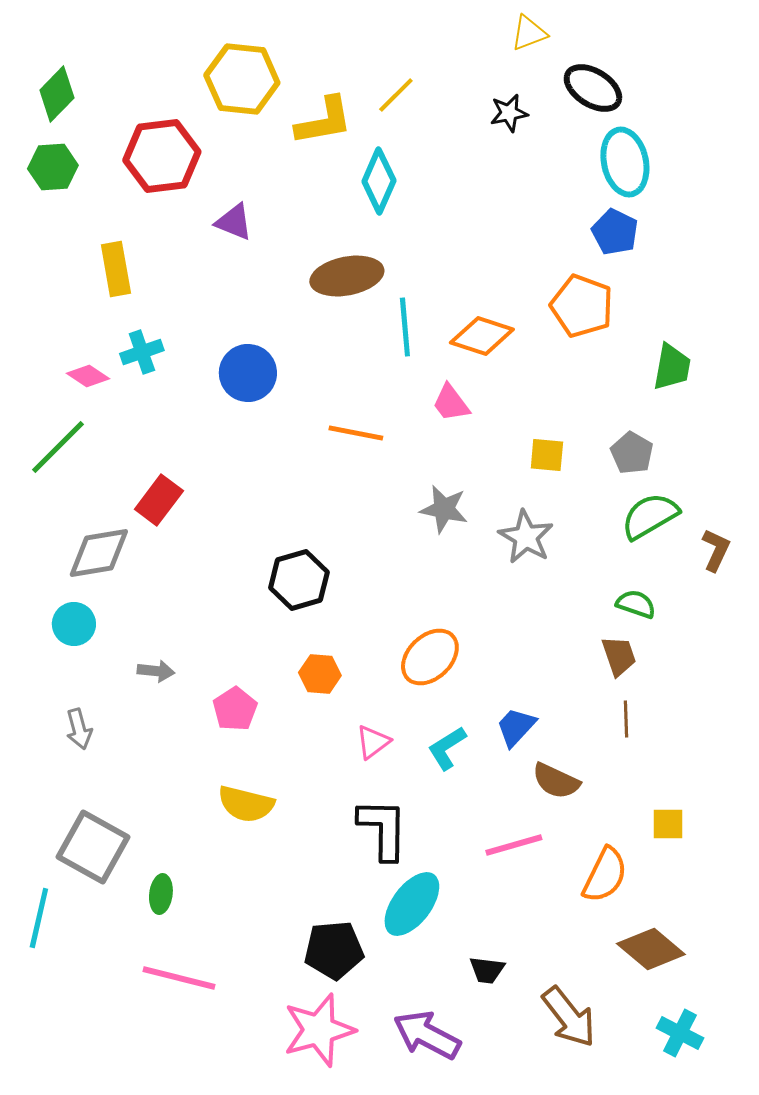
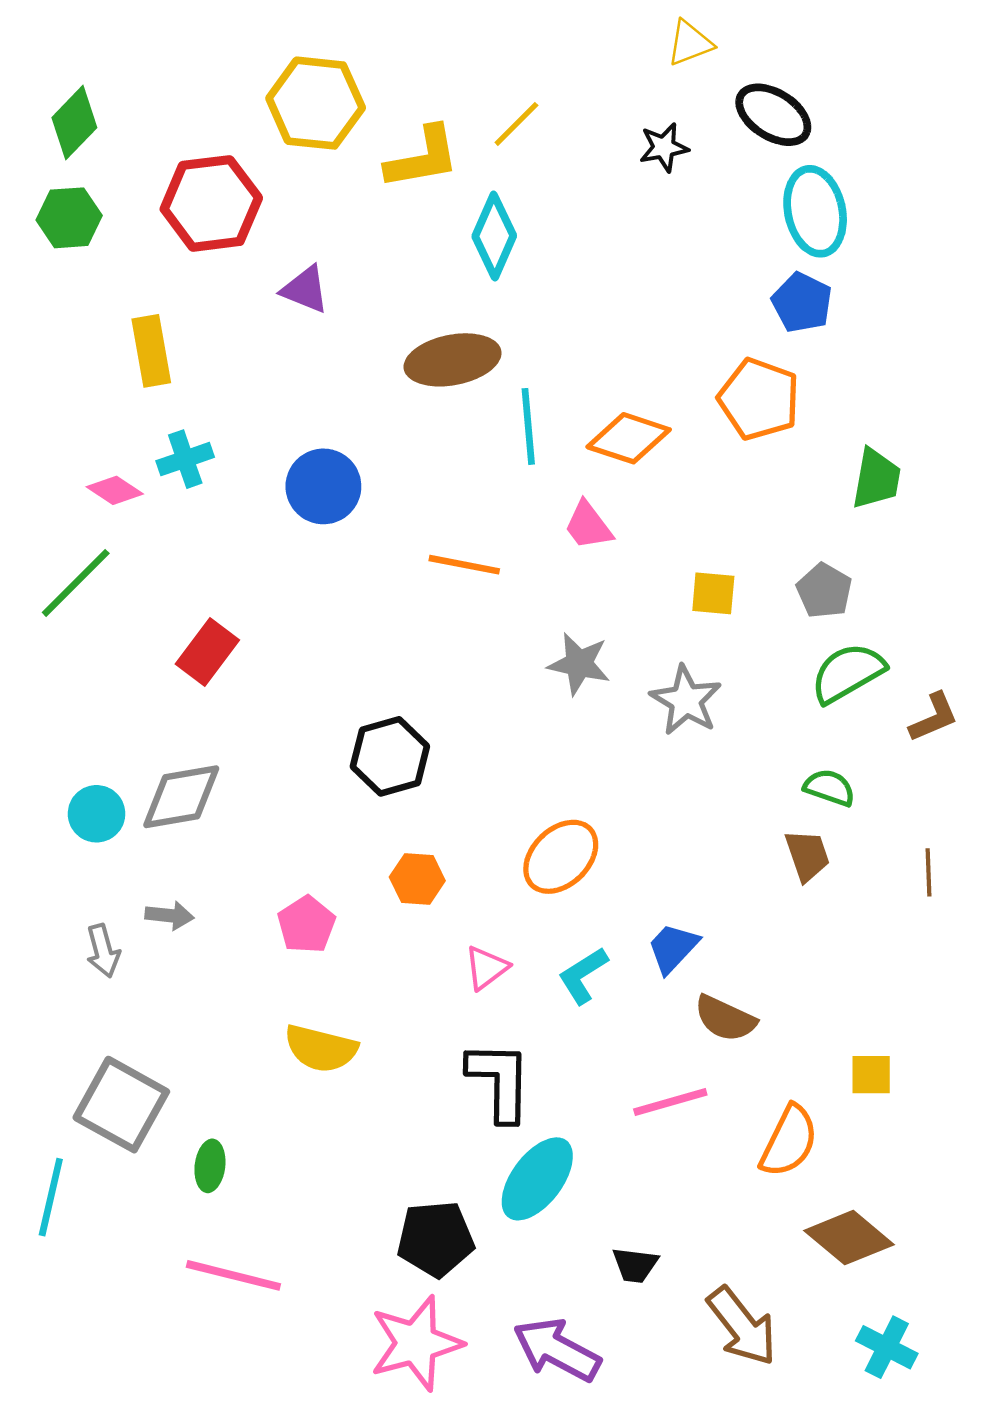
brown L-shape: (716, 550) -> (934, 717), turned 42
gray diamond: (99, 553) -> (181, 797), moved
gray arrow: (156, 671) -> (170, 915), moved
brown line: (626, 719) -> (929, 872), moved

